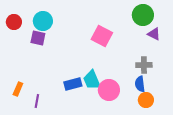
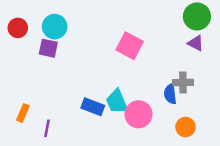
green circle: (143, 15) -> (197, 16), moved
blue rectangle: (73, 84) -> (93, 107), turned 36
blue semicircle: (140, 84) -> (170, 94), moved

